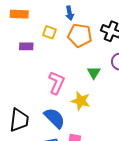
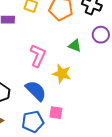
green triangle: (94, 73) -> (75, 46), turned -40

